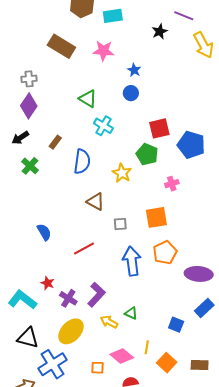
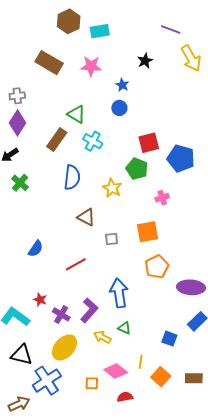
black star: (160, 31) -> (145, 61), moved
brown rectangle: (55, 142) -> (57, 140), moved, size x1.6
blue semicircle: (44, 232) -> (36, 249), turned 66
blue arrow: (132, 261) -> (119, 293), moved

